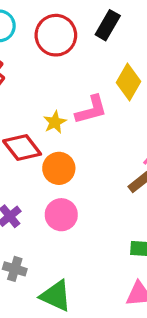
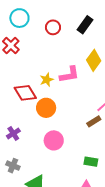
red circle: (56, 35) -> (53, 27), size x0.6
pink circle: (61, 215) -> (54, 140), moved

